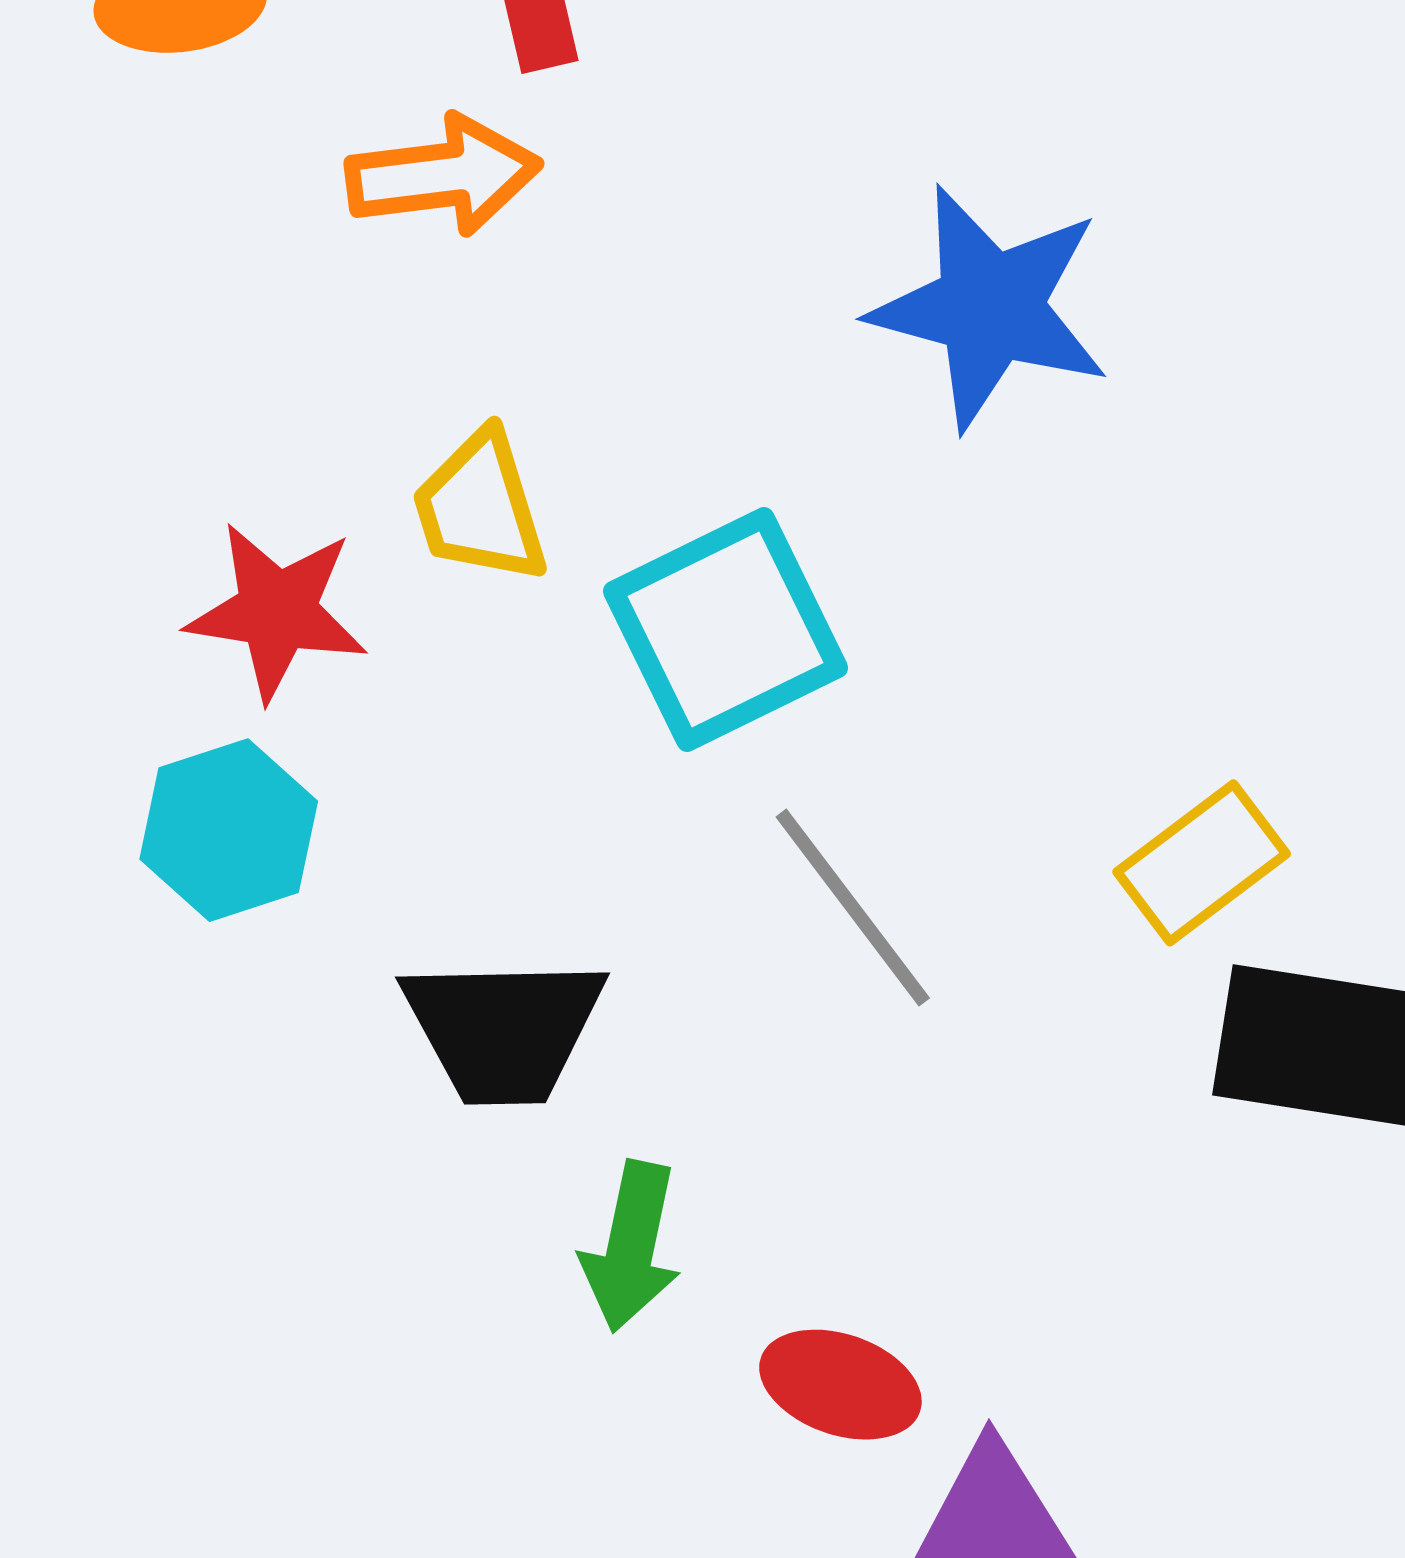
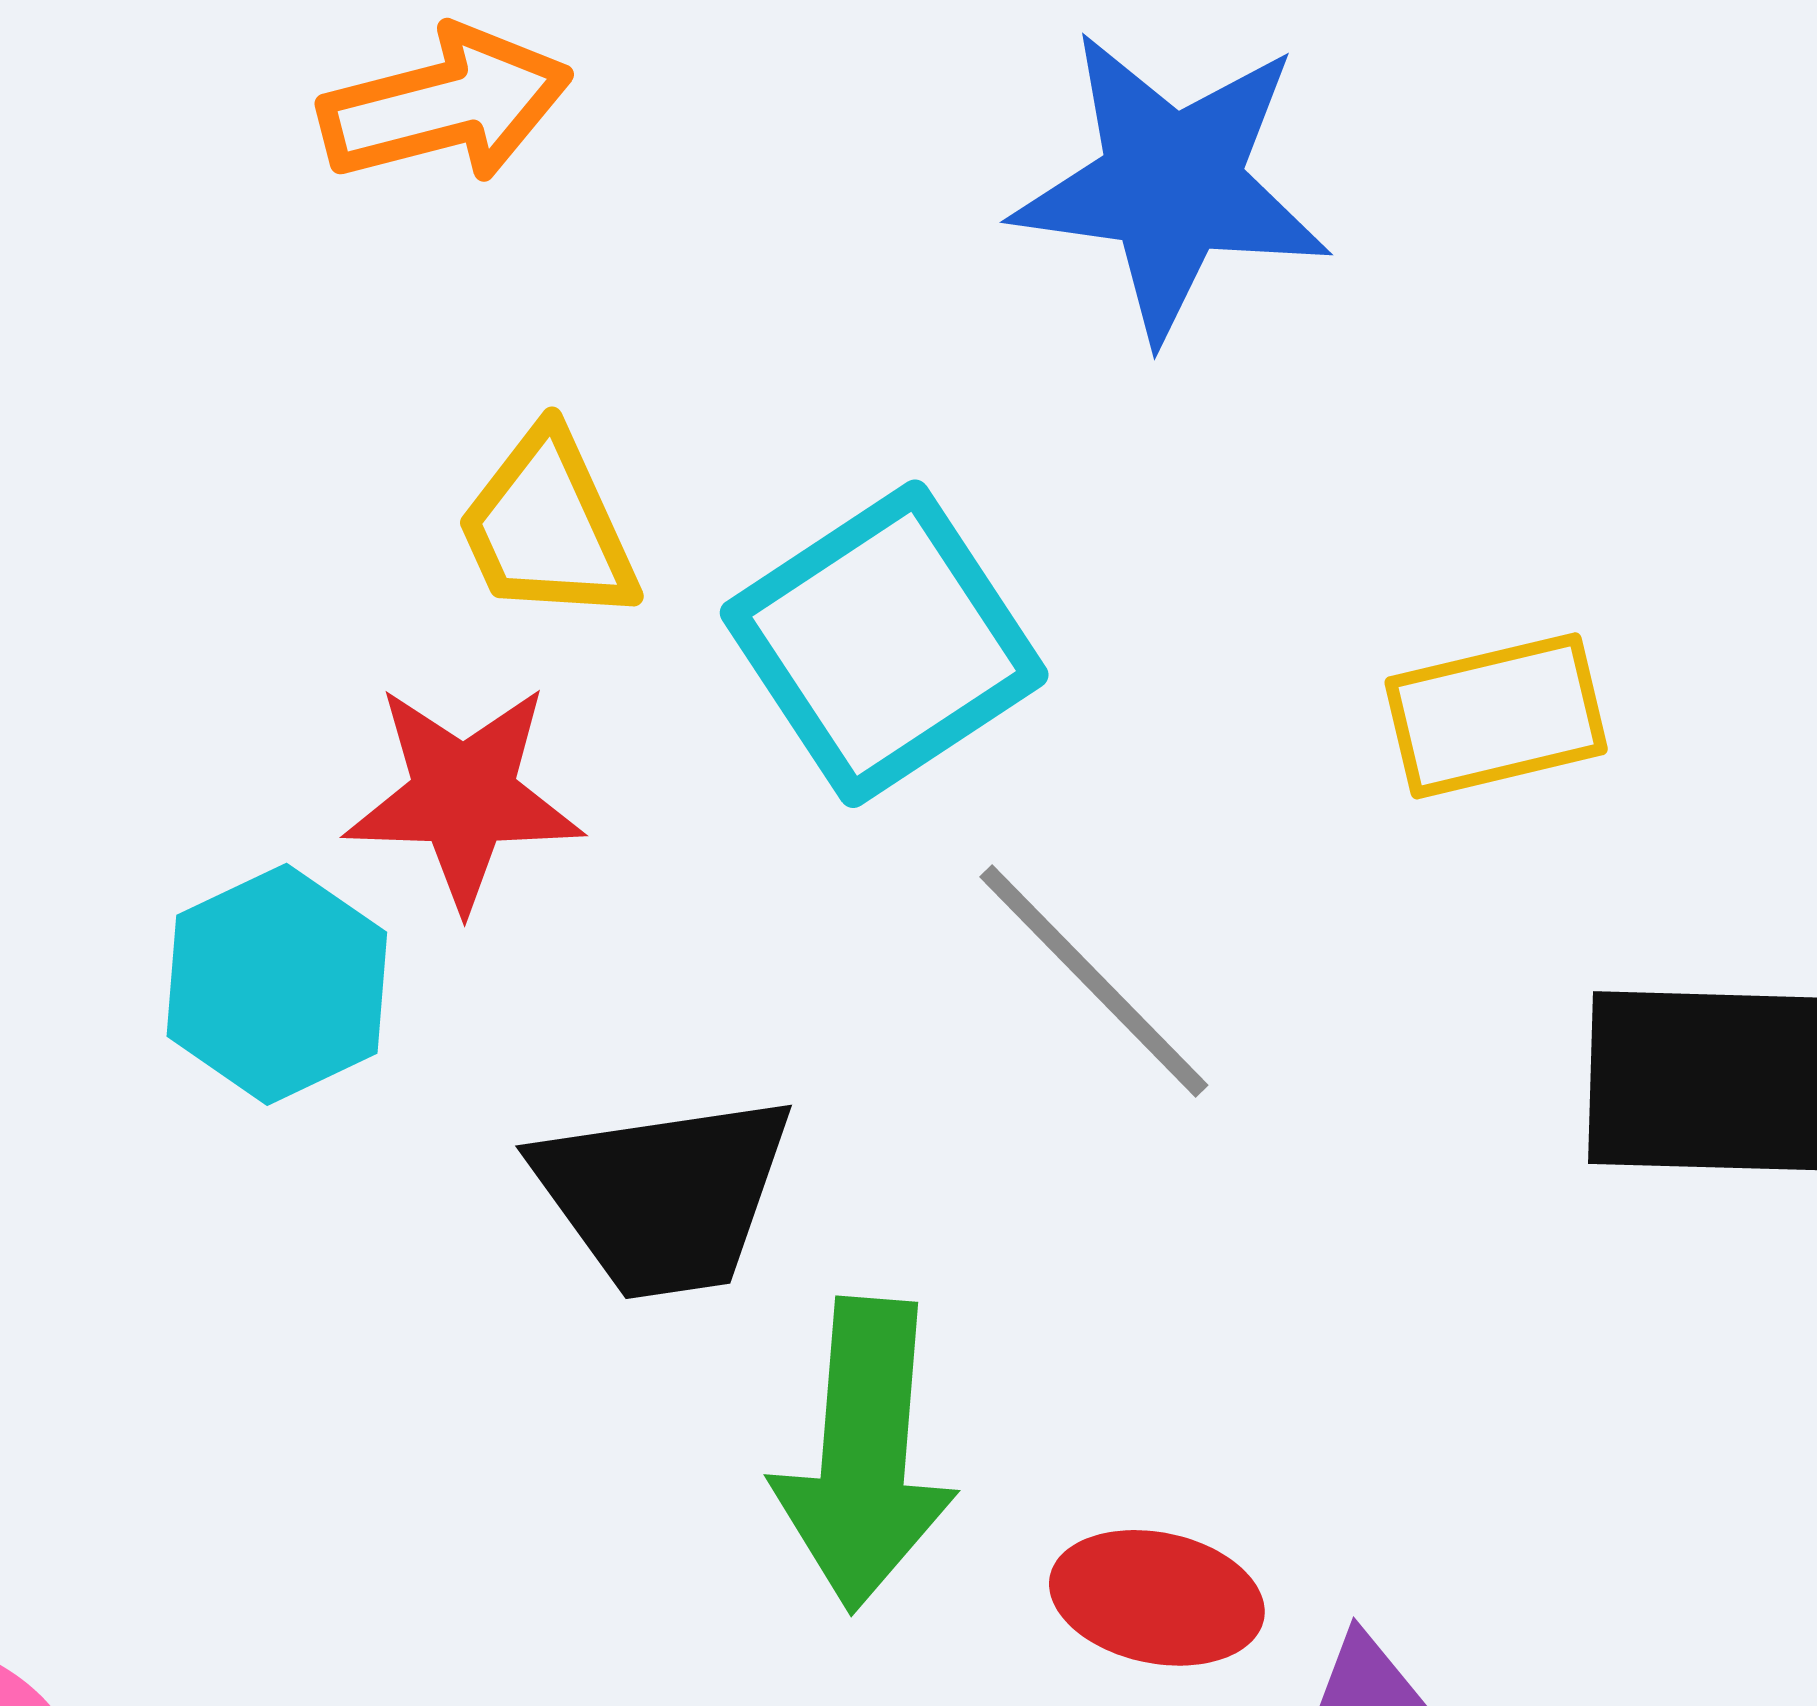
red star: (277, 611) -> (464, 796), moved
yellow rectangle: (1202, 863) -> (1496, 716), moved, turned 31
green arrow: (631, 1247) -> (864, 1454), size x1.4

